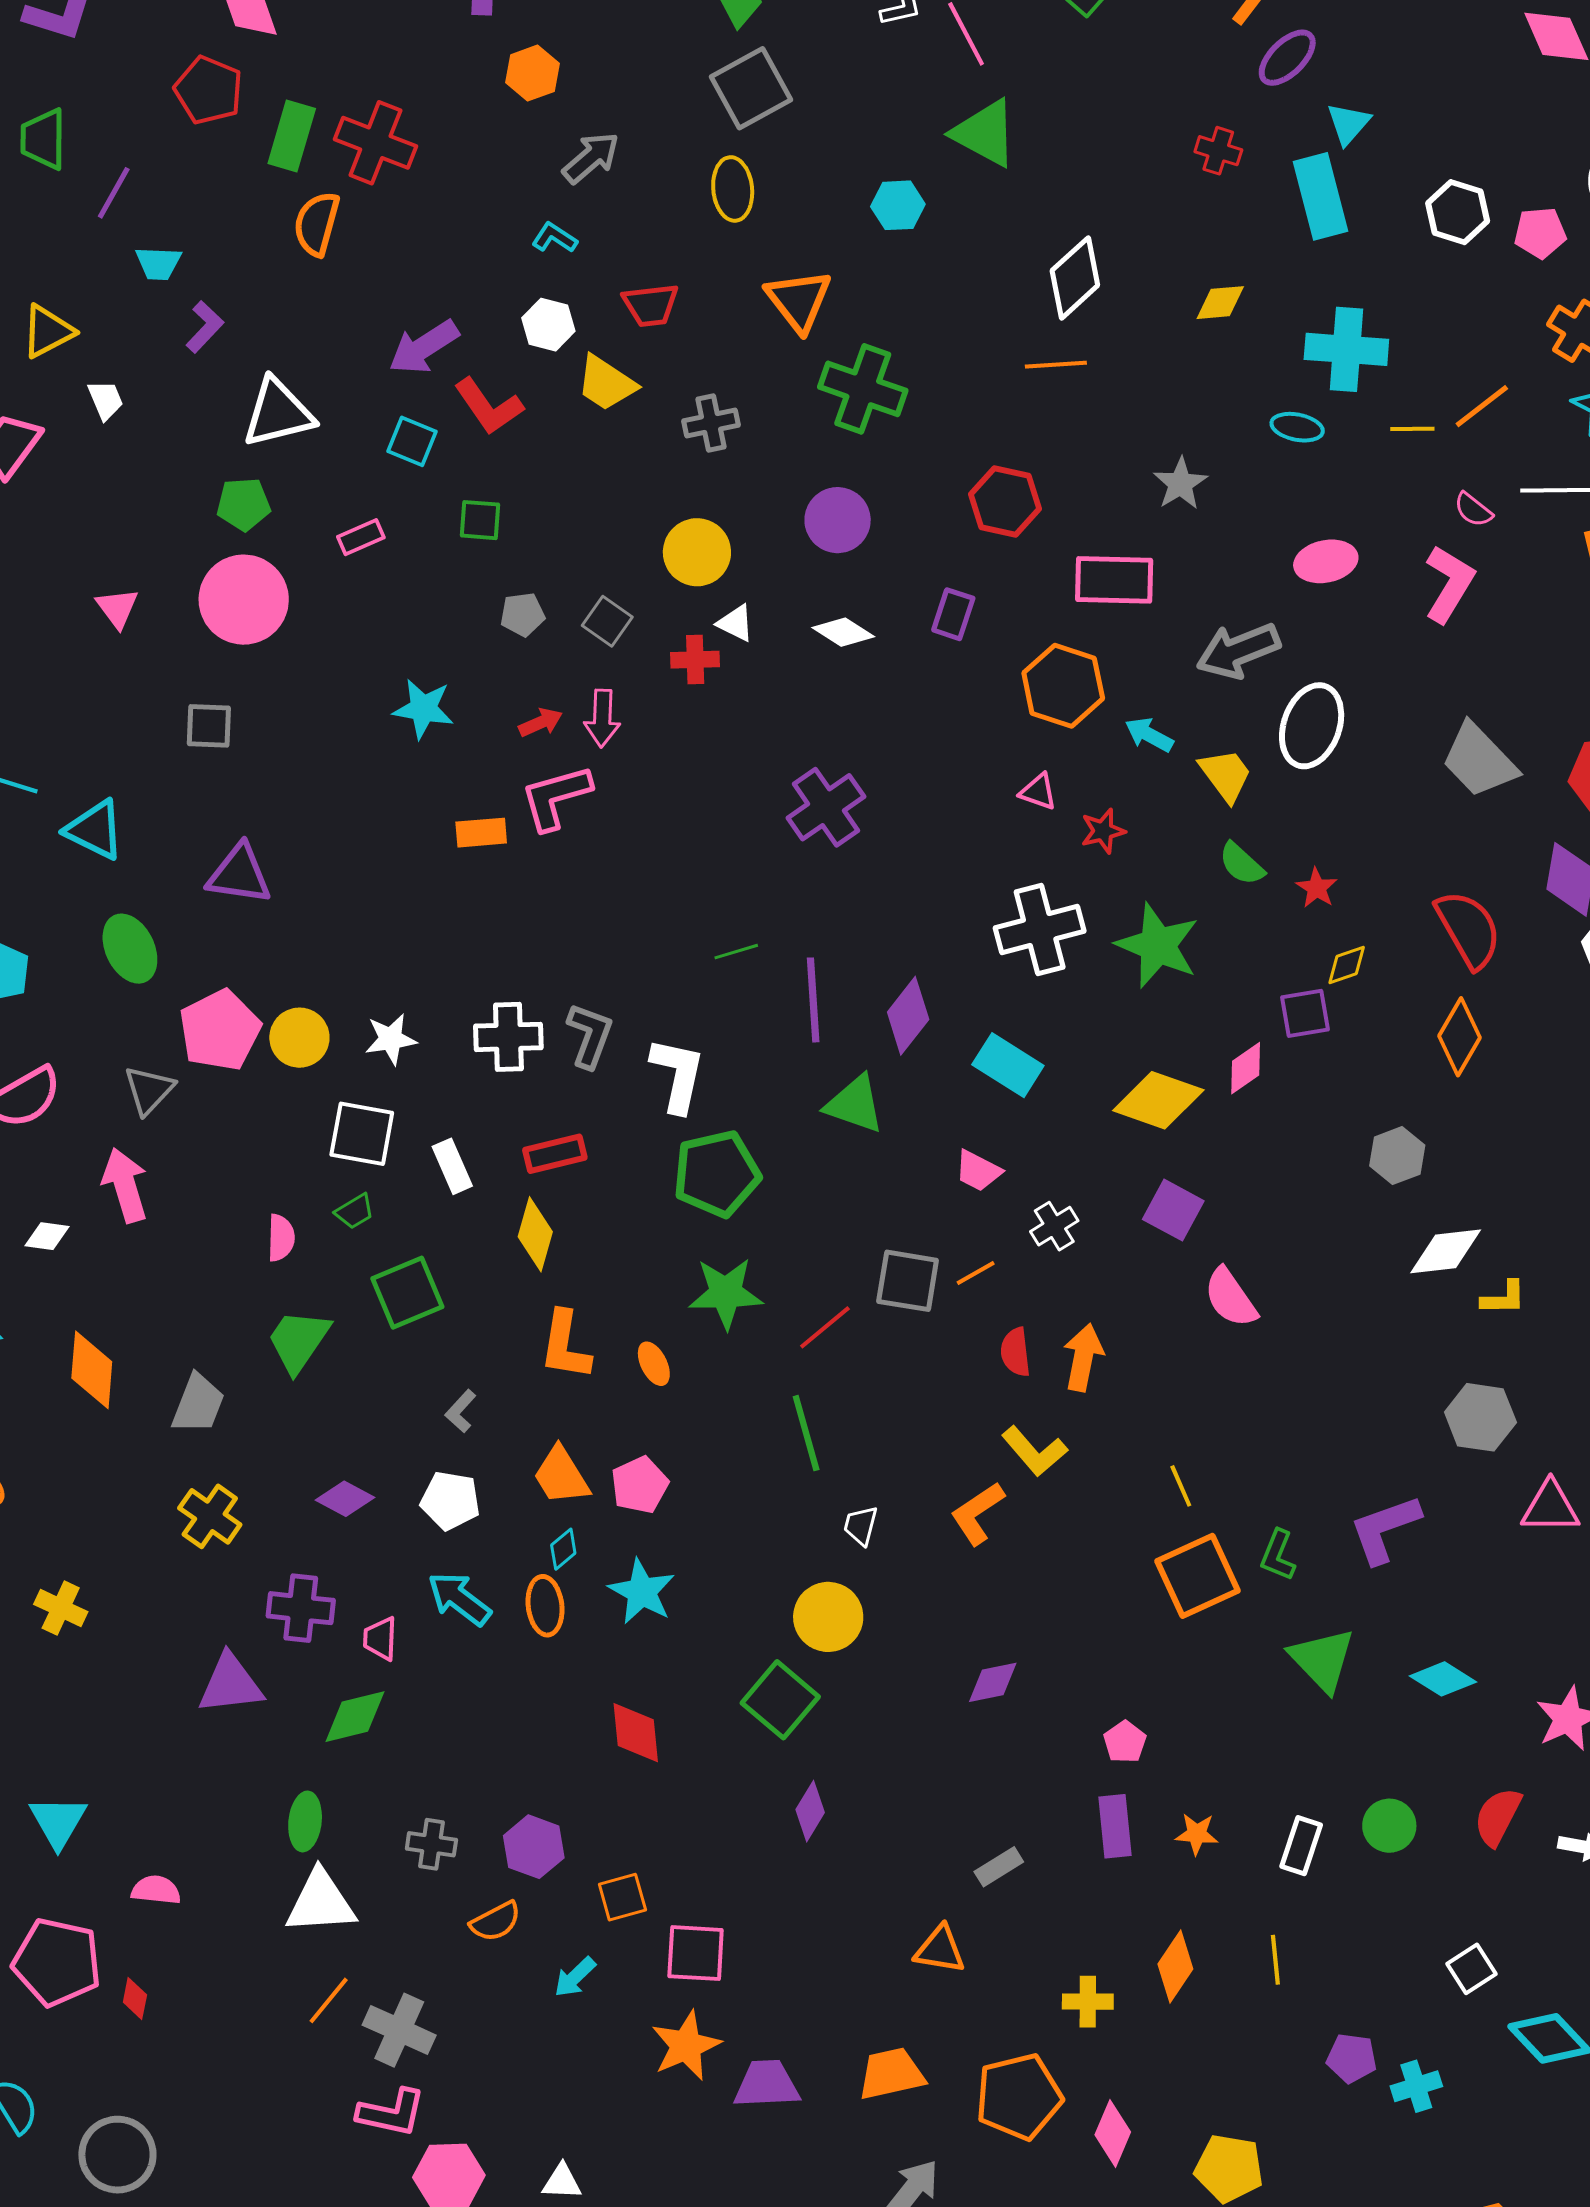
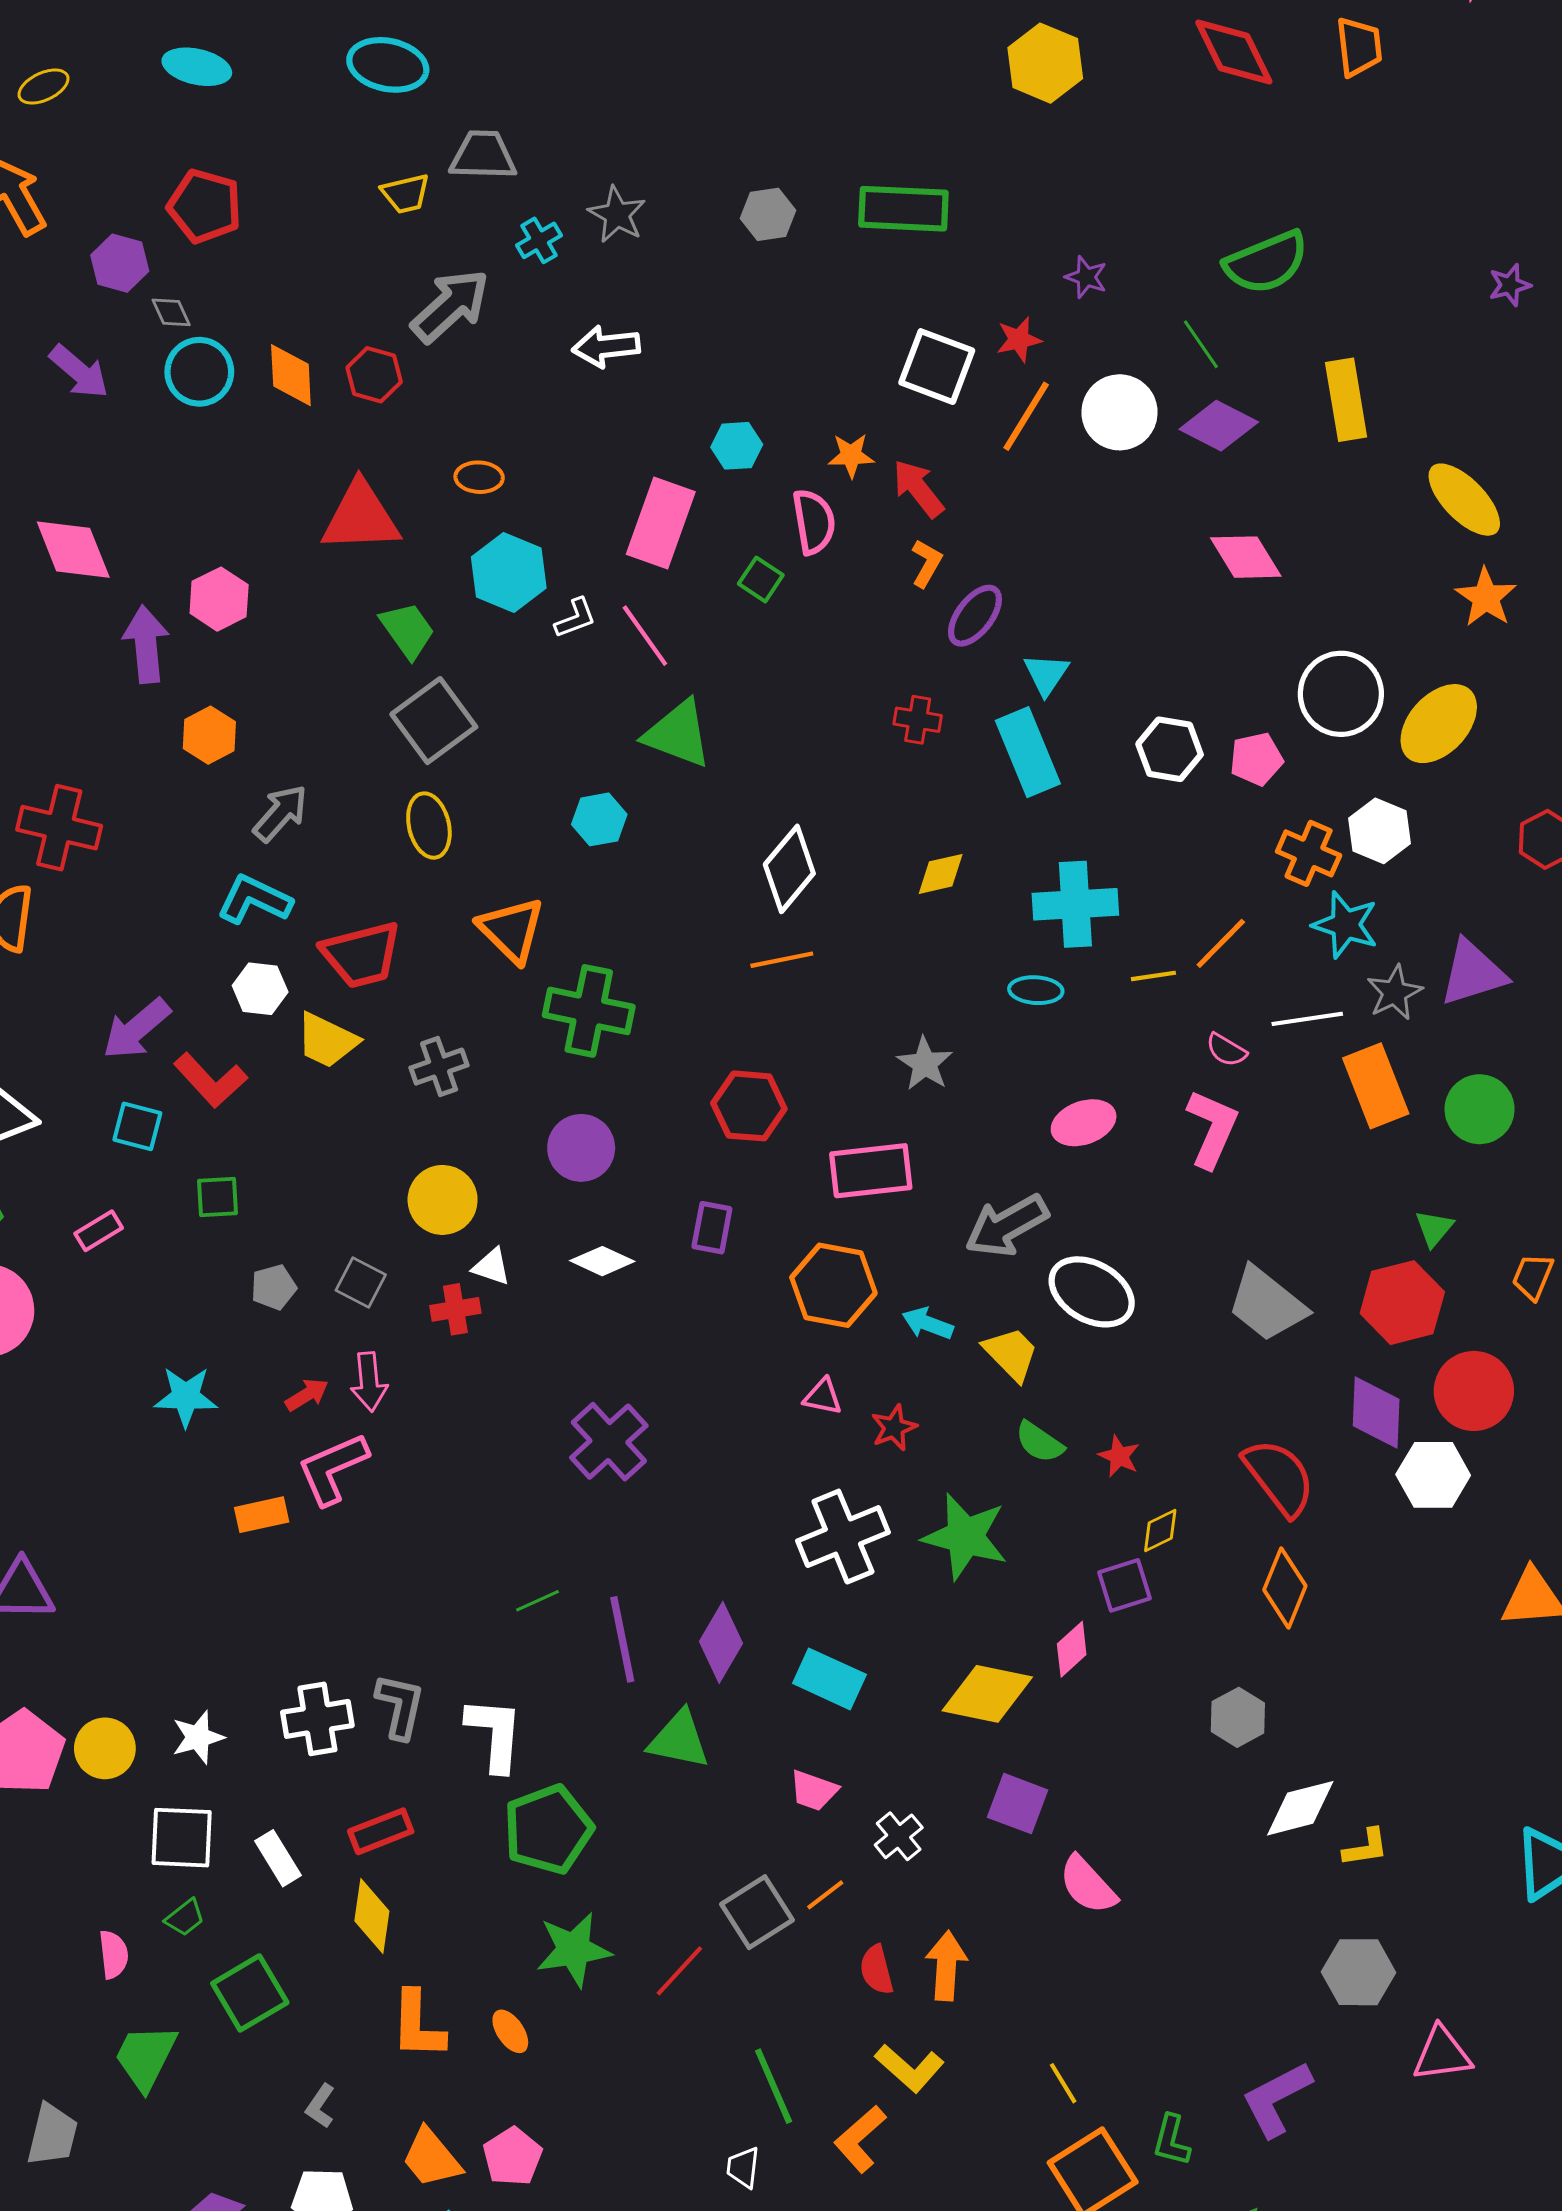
cyan L-shape: (554, 238) -> (254, 900), size x1.6
red trapezoid: (651, 305) -> (361, 955), size x1.4
white ellipse: (1312, 726) -> (1092, 1292), turned -72
gray square: (908, 1281) -> (757, 1912), turned -34
green line: (806, 1433) -> (774, 2086), moved

